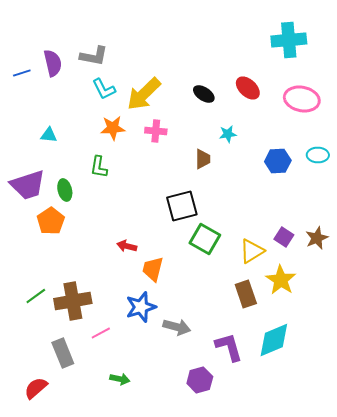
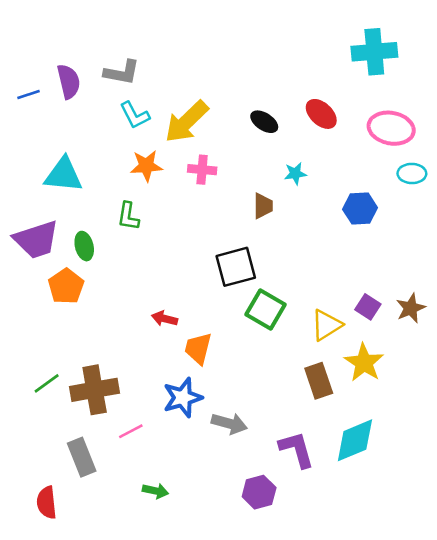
cyan triangle: (49, 135) -> (63, 175), size x1.8
cyan ellipse: (318, 155) -> (412, 174), moved
red semicircle: (36, 388) -> (47, 503), turned -55

